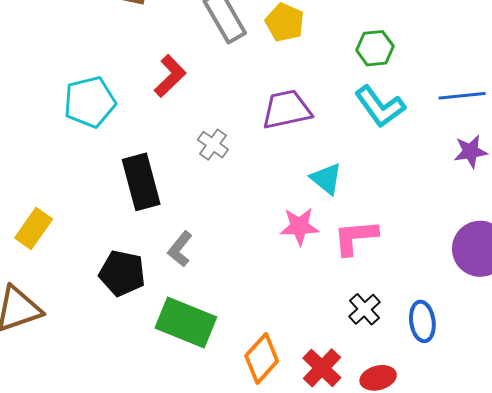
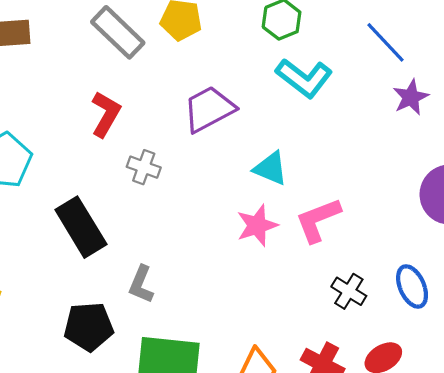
red L-shape: (170, 76) -> (106, 114), moved
blue line: (462, 96) -> (386, 42), turned 69

